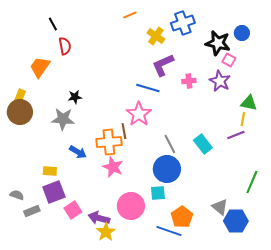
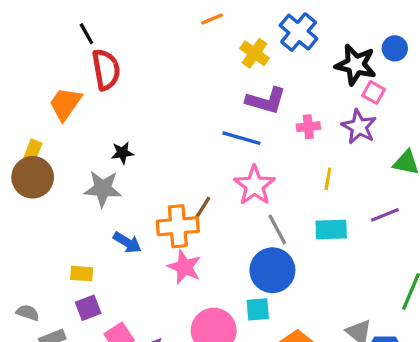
blue cross: (183, 23) -> (299, 32), turned -30
red semicircle: (65, 46) -> (106, 70), size x1.4
purple L-shape: (163, 65) -> (266, 101), turned -140
pink star: (139, 114) -> (254, 185), moved
yellow line: (243, 119) -> (328, 179), moved
brown line: (124, 131) -> (202, 208), turned 42
cyan rectangle: (203, 144) -> (331, 229), turned -54
purple square: (54, 192) -> (88, 308), size x0.7

